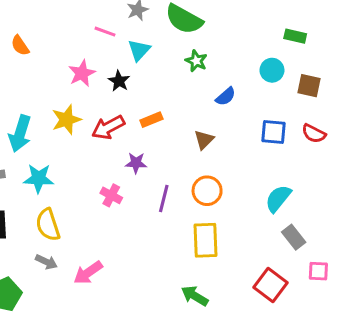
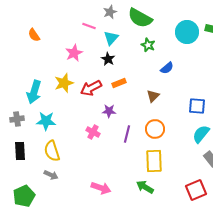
cyan circle: (272, 70) -> (187, 32), moved, size x1.5
black star: (119, 81) -> (108, 59), moved
blue square: (274, 132) -> (197, 106), moved
pink arrow: (88, 273) -> (101, 188), moved, turned -126
red square: (270, 285) -> (196, 190), turned 30
green arrow: (195, 296) -> (145, 187), moved

